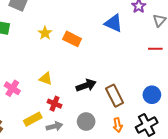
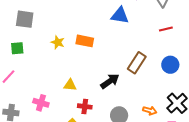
blue circle: (152, 95) -> (170, 65), moved
brown rectangle: (115, 96) -> (137, 63), moved, turned 75
orange arrow: (118, 125) -> (150, 111), turned -48

